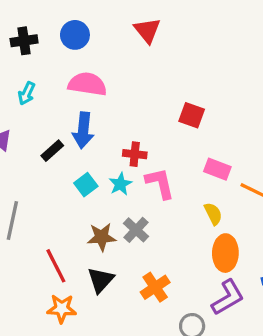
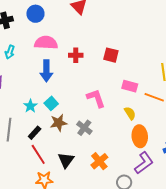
black rectangle: (52, 151) -> (35, 133), moved
red cross: (135, 154) -> (76, 55), moved
cyan star: (120, 184) -> (30, 106), moved
brown star: (102, 237) -> (59, 123), moved

